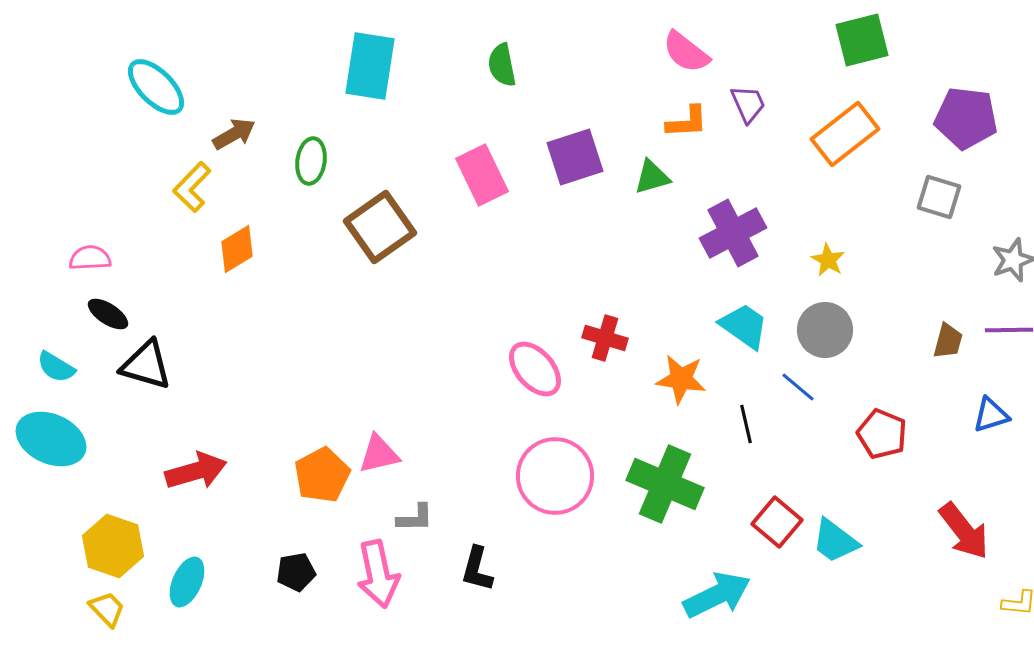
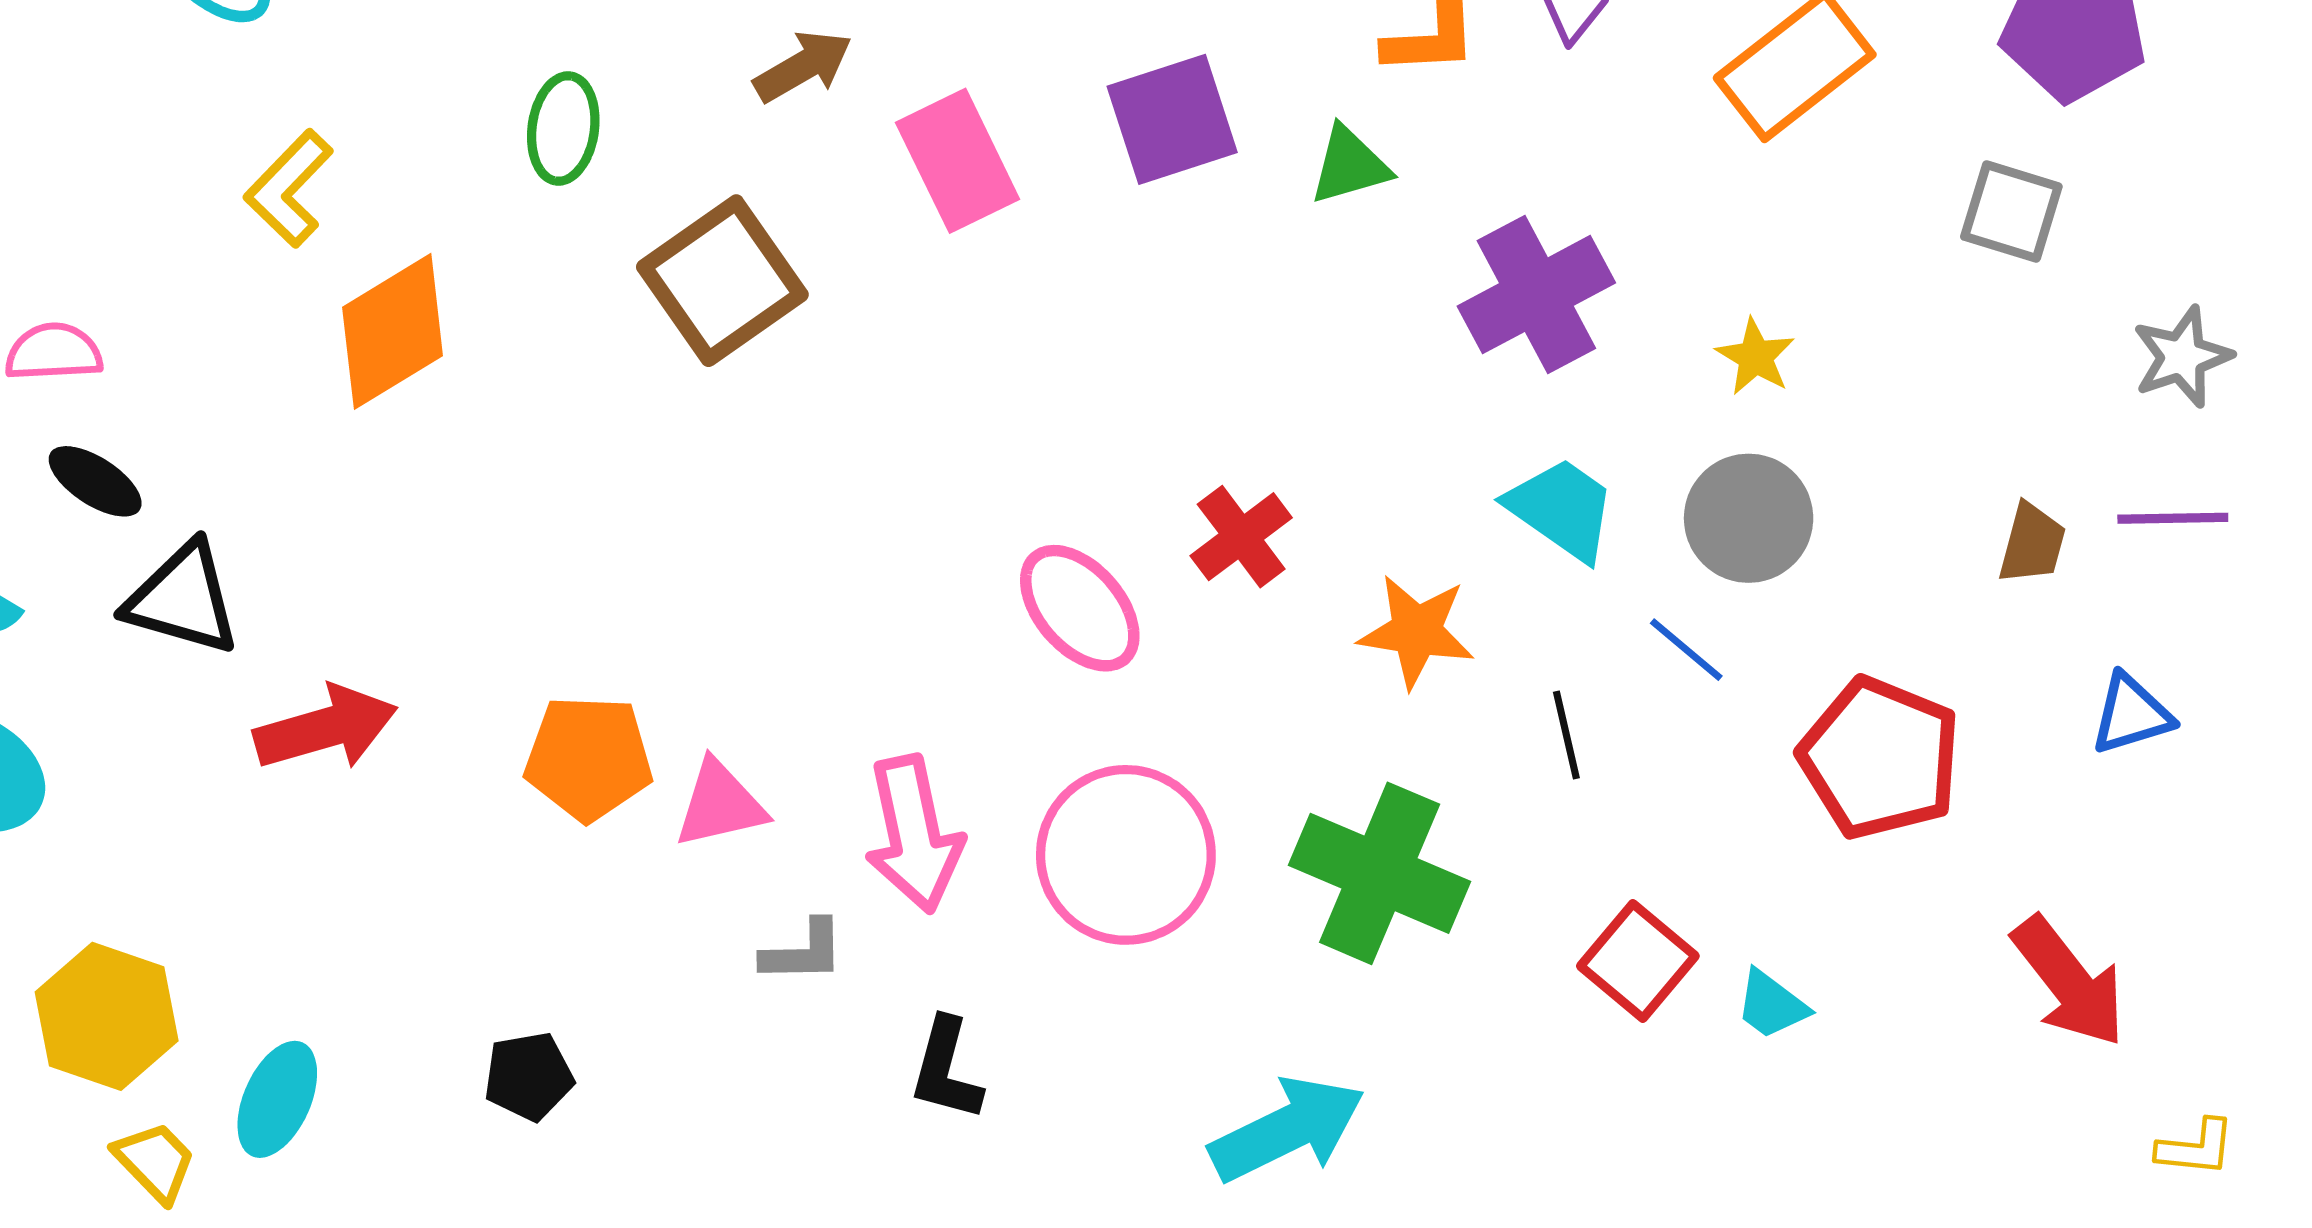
brown arrow: (234, 134) -> (803, 66), moved
orange diamond: (237, 249) -> (393, 331), size x1.4
red cross: (605, 338) -> (1241, 537), turned 36
red pentagon: (882, 434) -> (1880, 758), size x1.4
red arrow: (196, 471) -> (326, 728), moved
orange pentagon: (322, 475) -> (589, 758), moved, turned 30
cyan trapezoid: (835, 541) -> (1772, 1005), size x0.7
pink arrow: (378, 574) -> (914, 834), moved
cyan arrow: (717, 595) -> (1287, 1129), moved
yellow trapezoid: (107, 609) -> (155, 1162), moved

